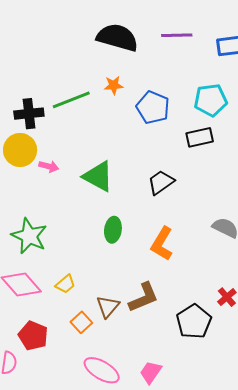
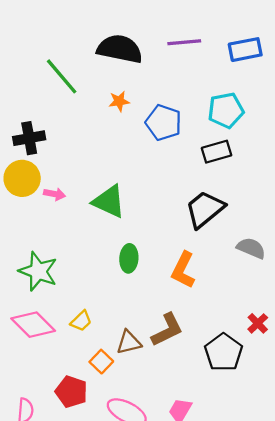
green line: (71, 100) -> (62, 76), moved, turned 75
black trapezoid: (161, 182) -> (205, 209), moved, size x1.4
brown triangle: (108, 307) -> (129, 342), turned 40
red pentagon: (33, 336) -> (71, 392), moved

